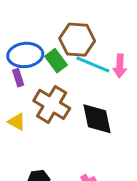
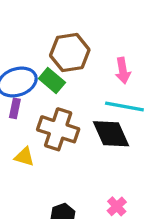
cyan line: (93, 65) -> (124, 107), moved
purple rectangle: (18, 78) -> (15, 108), turned 42

